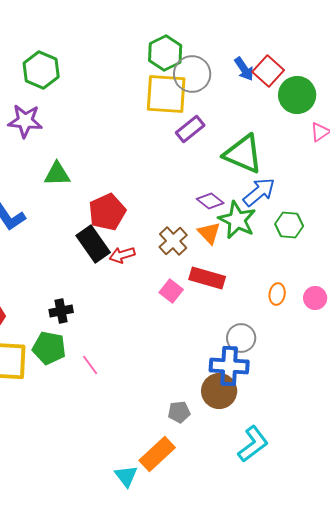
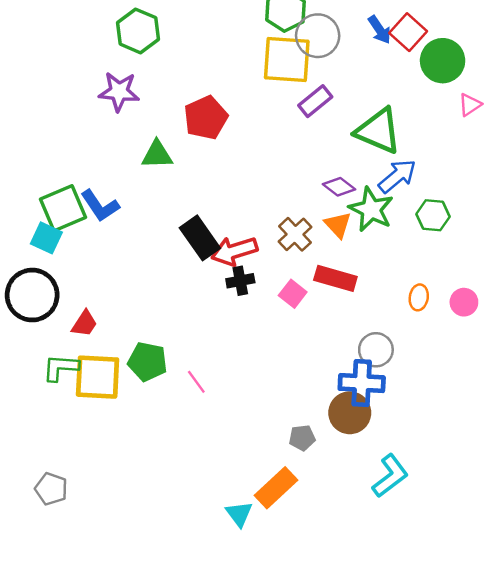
red pentagon: (107, 212) -> (206, 118), moved
red arrow: (122, 255) -> (234, 251), size x1.5
black cross: (61, 311) -> (240, 281), moved

